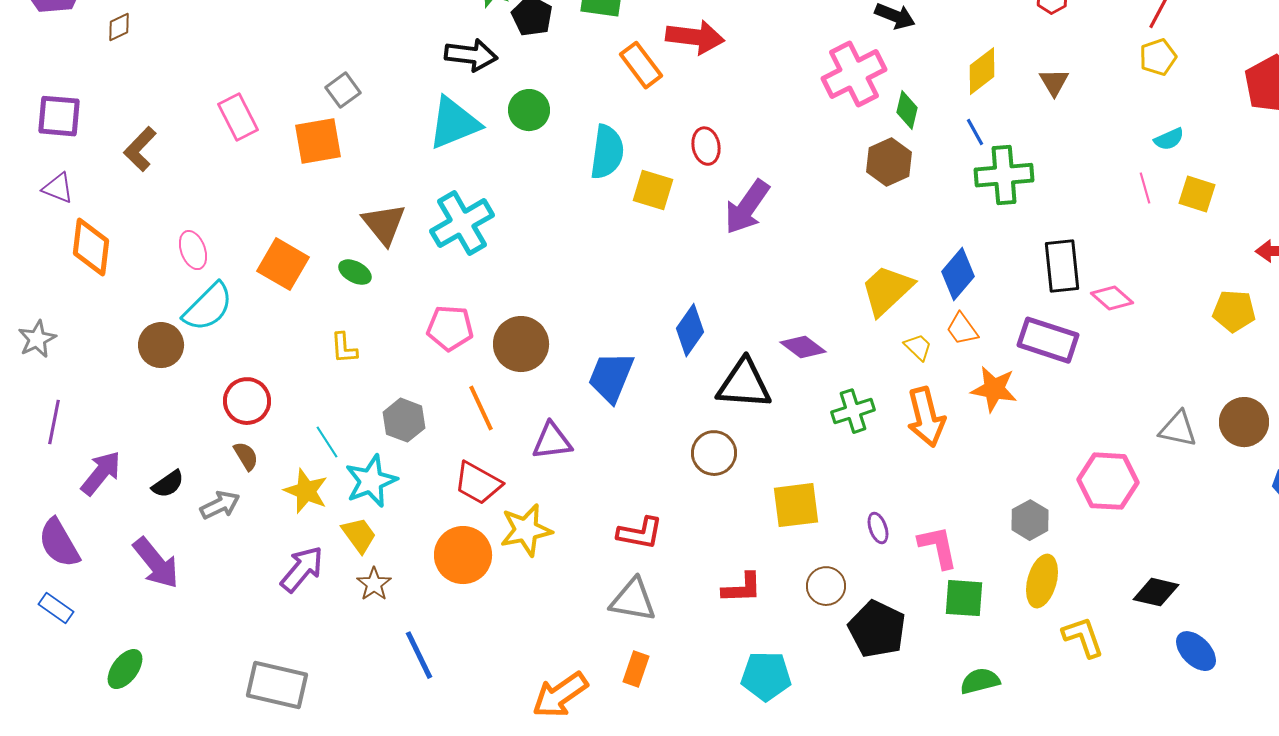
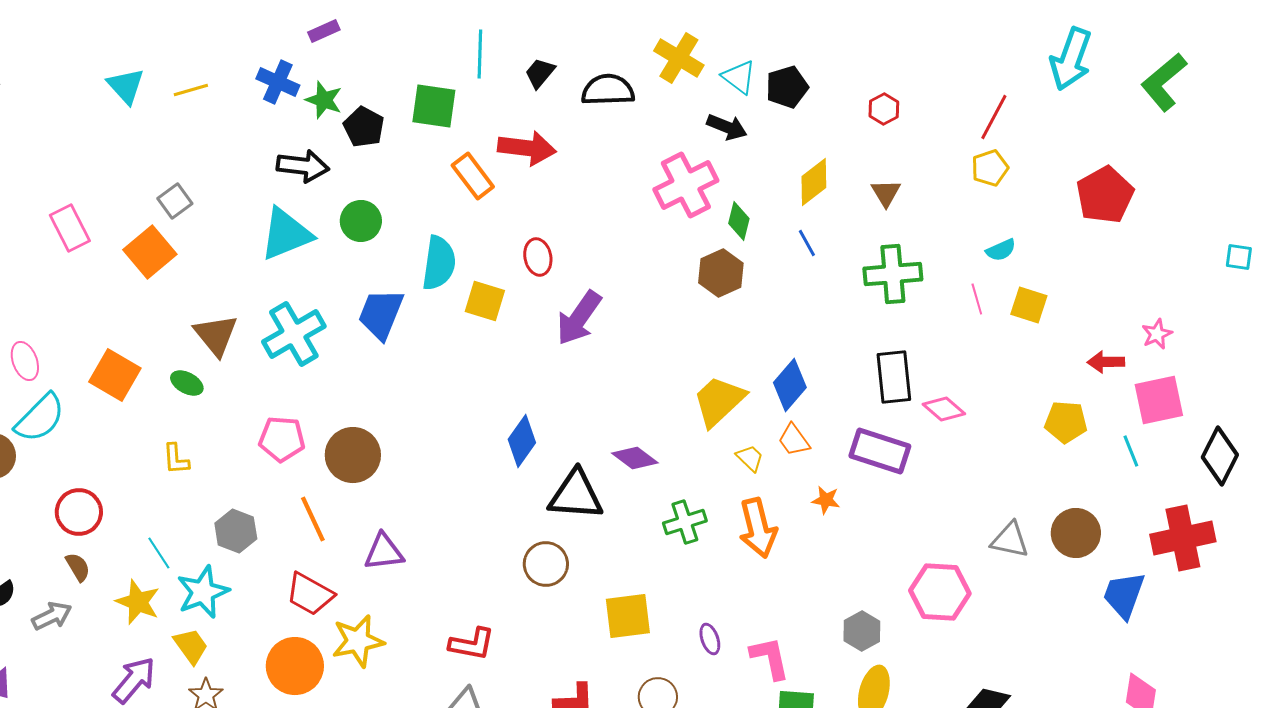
orange square: (318, 141) -> (150, 252), turned -30
green cross: (1004, 175) -> (893, 274), moved
blue trapezoid: (611, 377) -> (381, 314), moved
orange star: (994, 389) -> (826, 500), size x0.6

